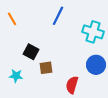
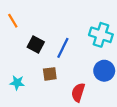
blue line: (58, 16) -> (63, 48), moved
black square: (31, 52) -> (36, 45), moved

